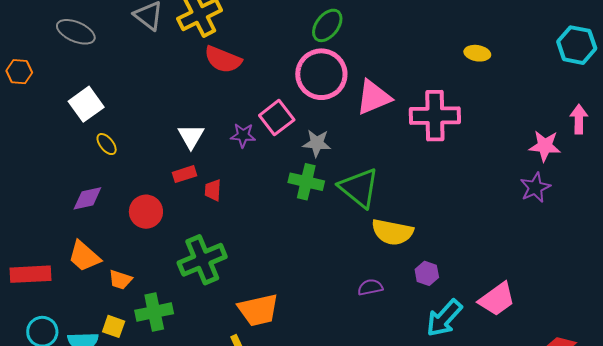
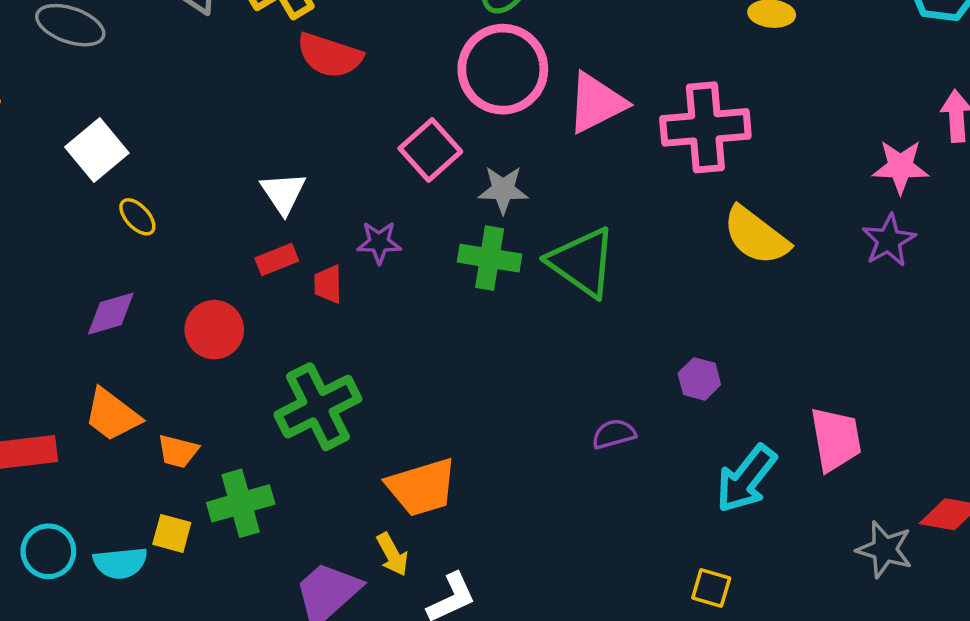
purple star: (243, 135) -> (379, 242), moved
yellow semicircle: (392, 232) -> (756, 236), moved, turned 30
purple hexagon: (427, 273) -> (699, 379), moved
pink trapezoid: (497, 299) -> (836, 439), turned -60

